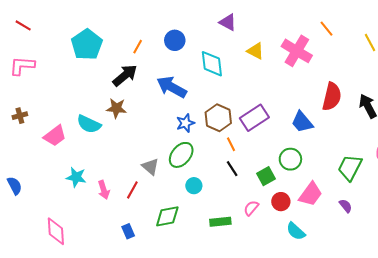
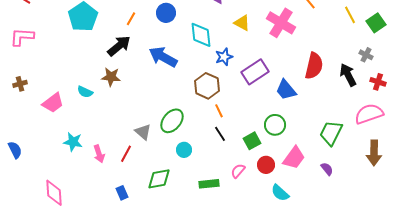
purple rectangle: (254, 118) -> (255, 72), moved
blue star: (185, 123) -> (224, 57), moved
cyan semicircle: (89, 124) -> (85, 92), size x0.7

